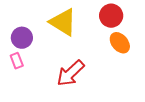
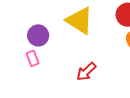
red arrow: (71, 73) -> (86, 72), size x0.7

